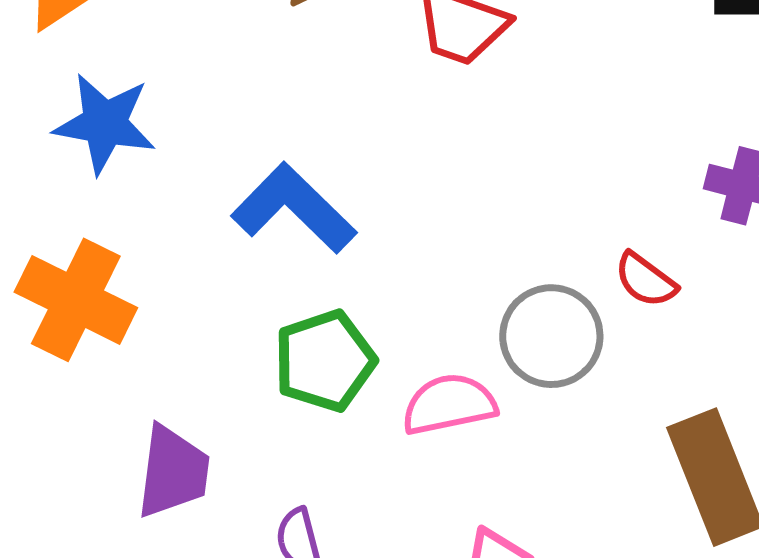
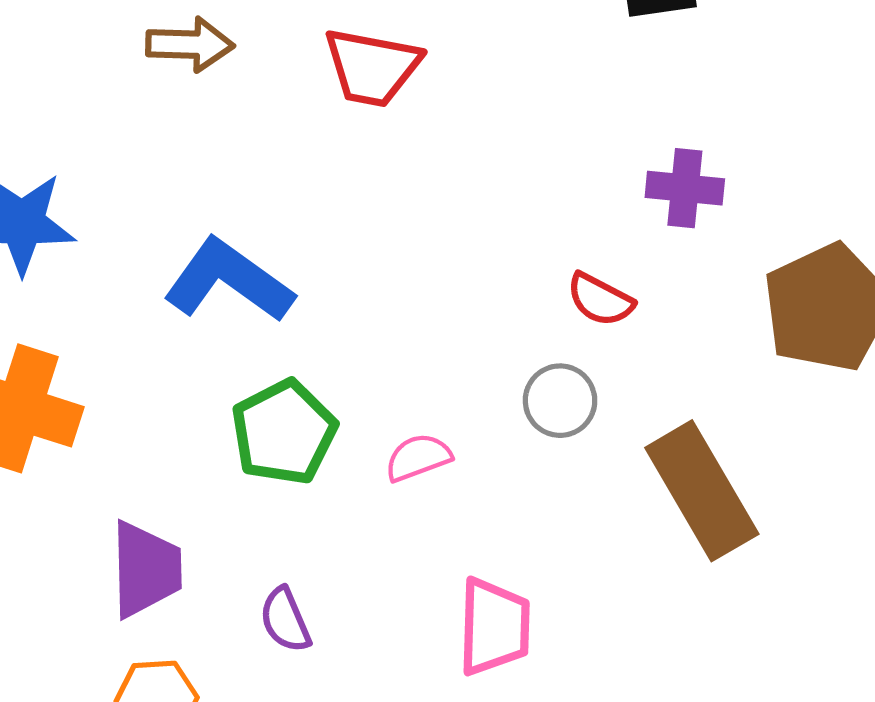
gray circle: (551, 336) -> (560, 401), moved, size x0.7
pink semicircle: (449, 404) -> (418, 457), size x0.7

